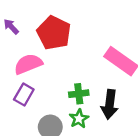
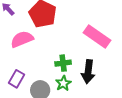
purple rectangle: (24, 94) -> (16, 79), moved

